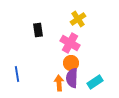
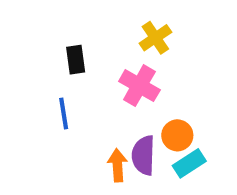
orange circle: (71, 63) -> (177, 135), moved
blue line: (17, 74) -> (64, 113), moved

